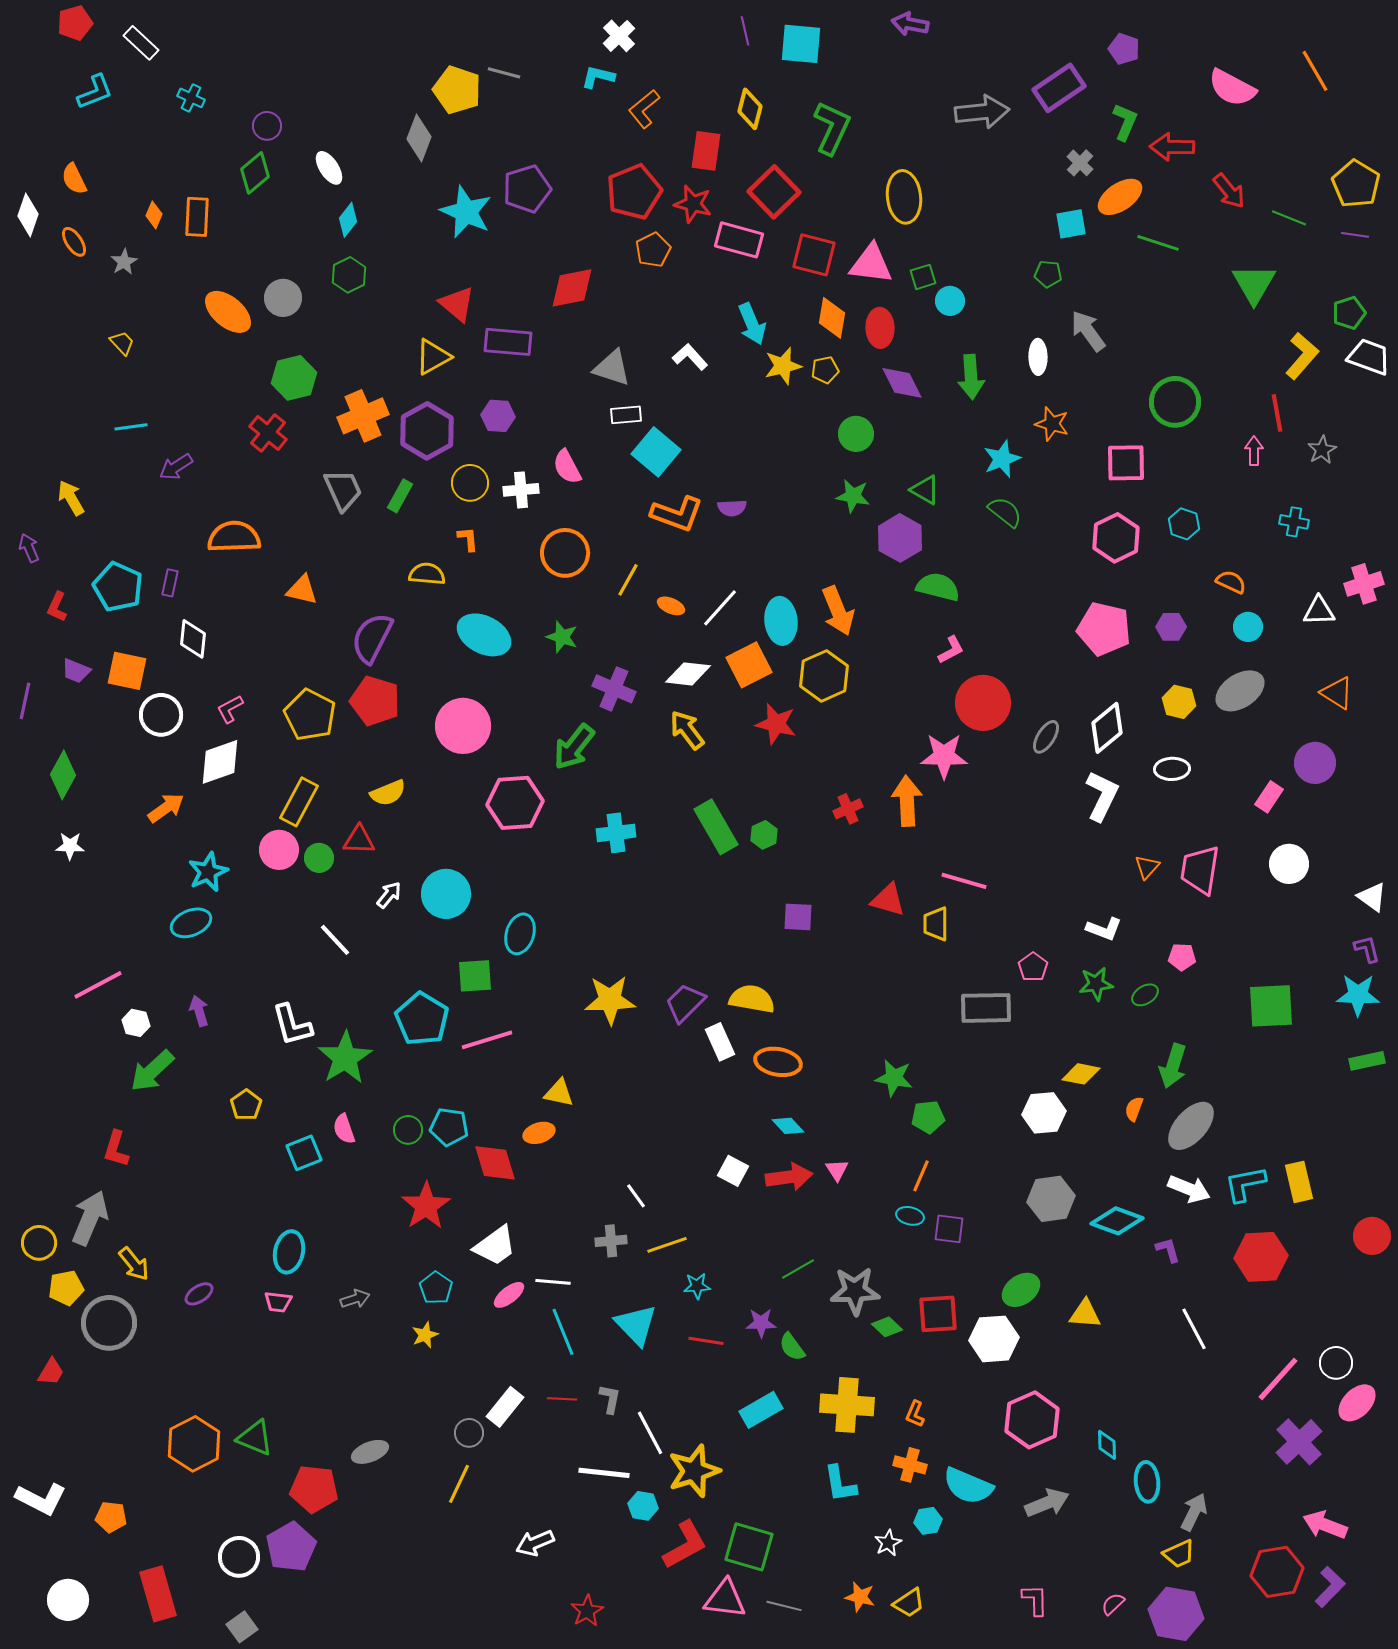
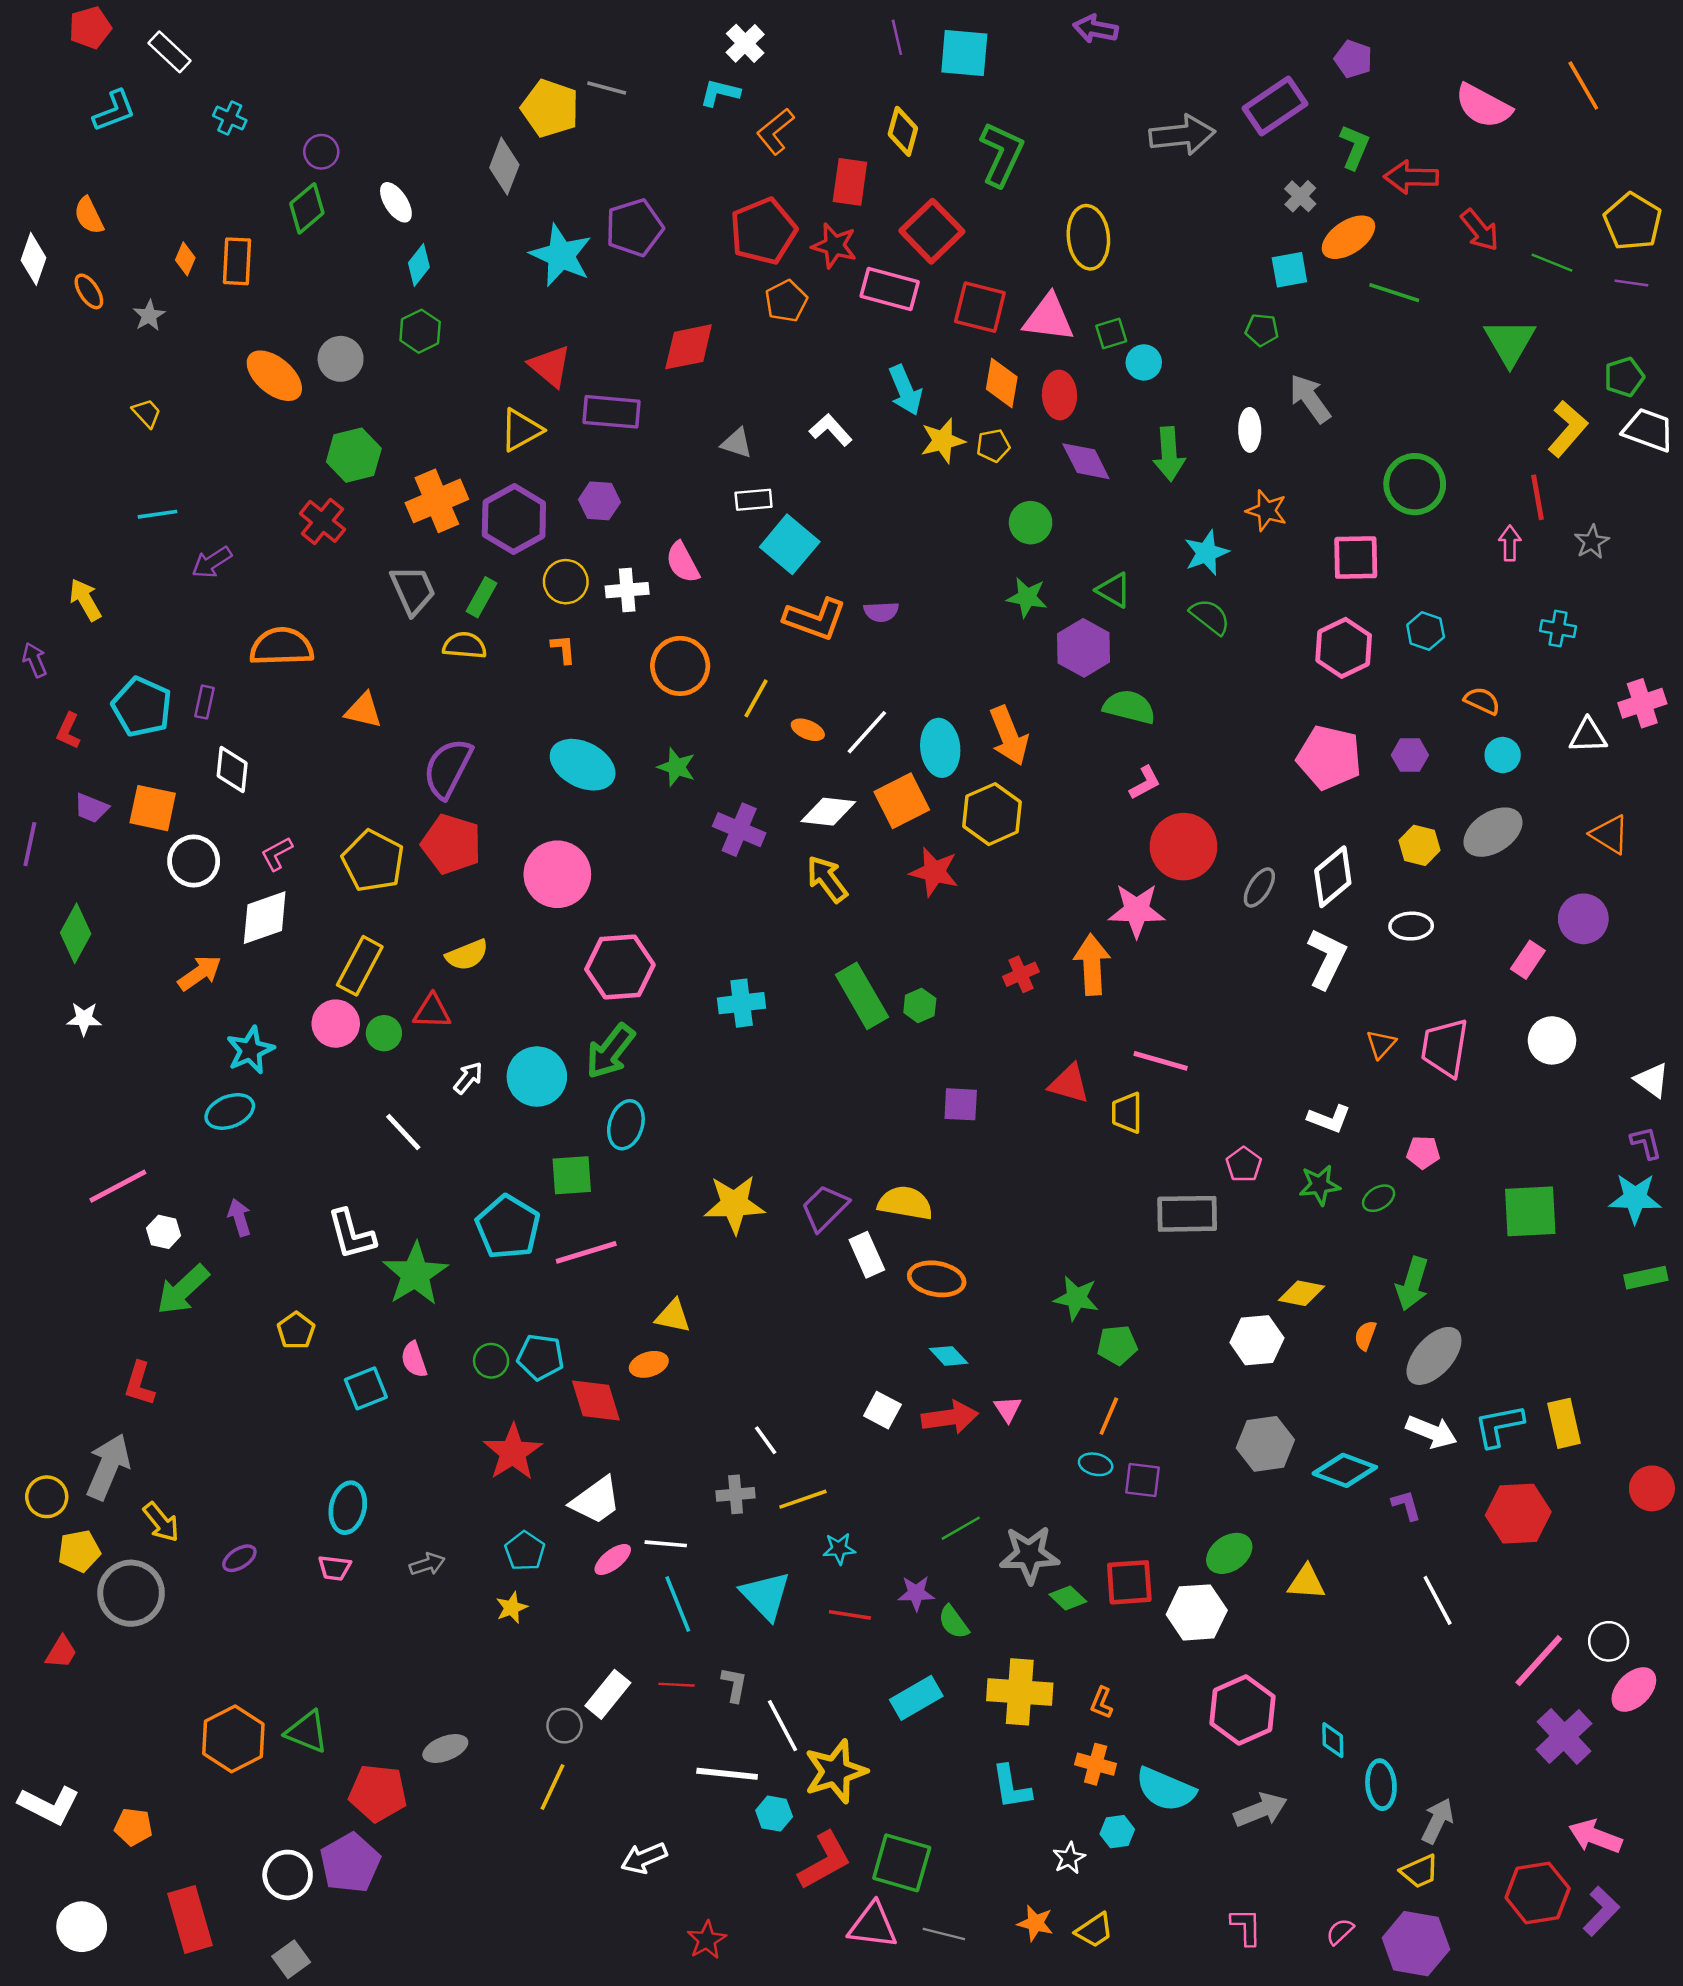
gray triangle: (612, 368) -> (737, 443), size x0.7
yellow semicircle: (427, 574) -> (465, 645), moved
green arrow: (574, 747) -> (610, 1051), moved

